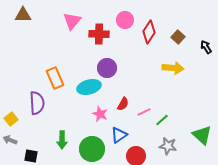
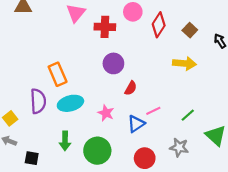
cyan ellipse: (89, 87) -> (70, 103), moved
red semicircle: (123, 104) -> (131, 88), moved
green line: (162, 120) -> (188, 115), moved
blue triangle: (119, 135) -> (136, 124), moved

